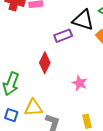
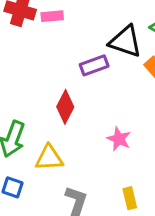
yellow triangle: (33, 108) -> (49, 158), moved

